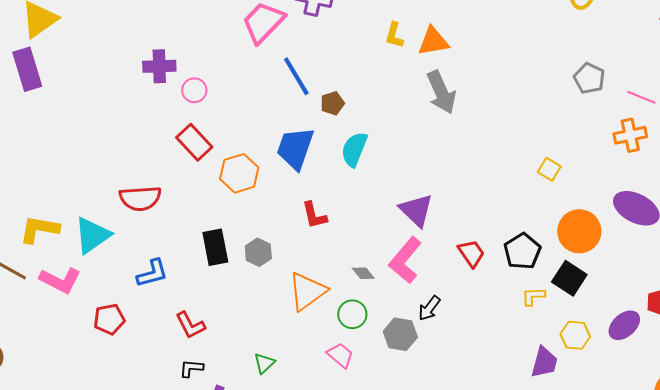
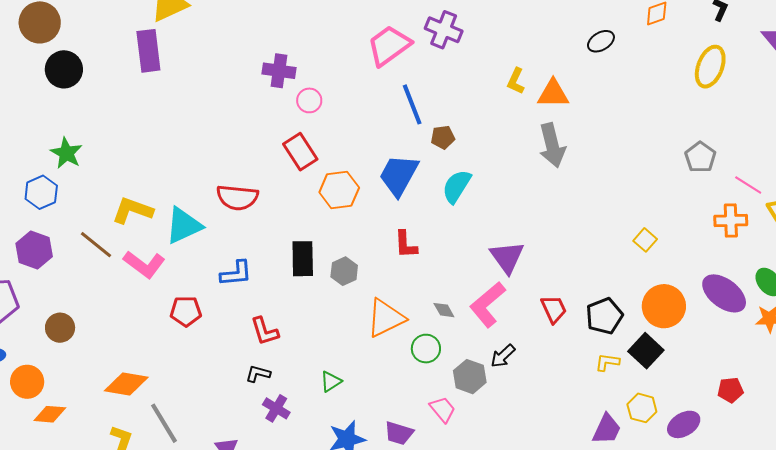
purple ellipse: (624, 325) -> (684, 424), moved
pink trapezoid: (340, 355) -> (443, 409), moved

